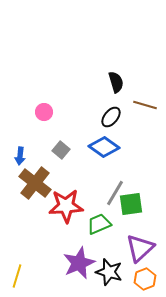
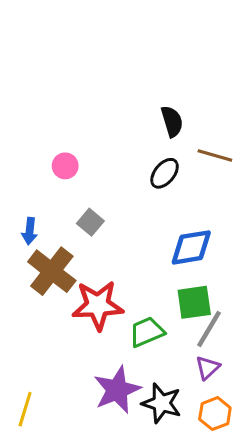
blue diamond: (104, 147) -> (191, 247), moved, turned -44
gray line: (115, 193) -> (209, 329), moved
purple triangle: (140, 248) -> (208, 368), size x0.6

